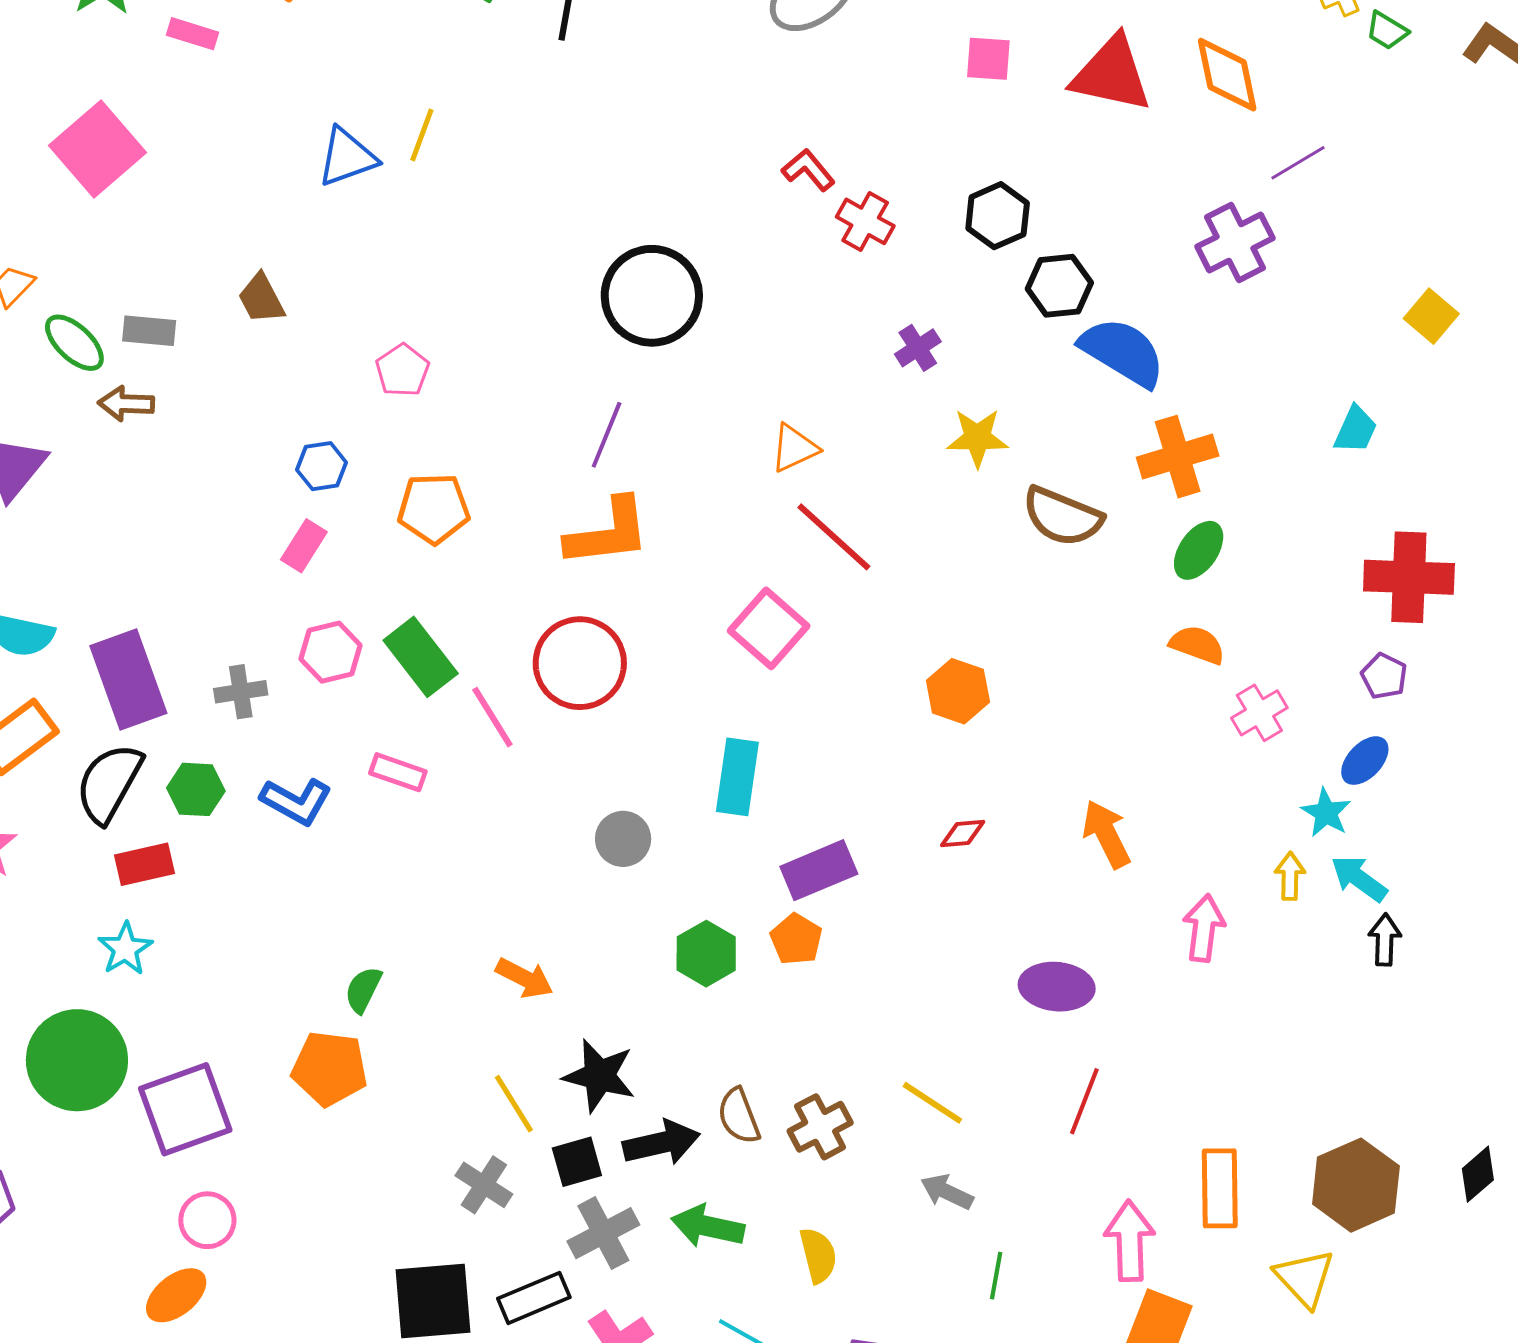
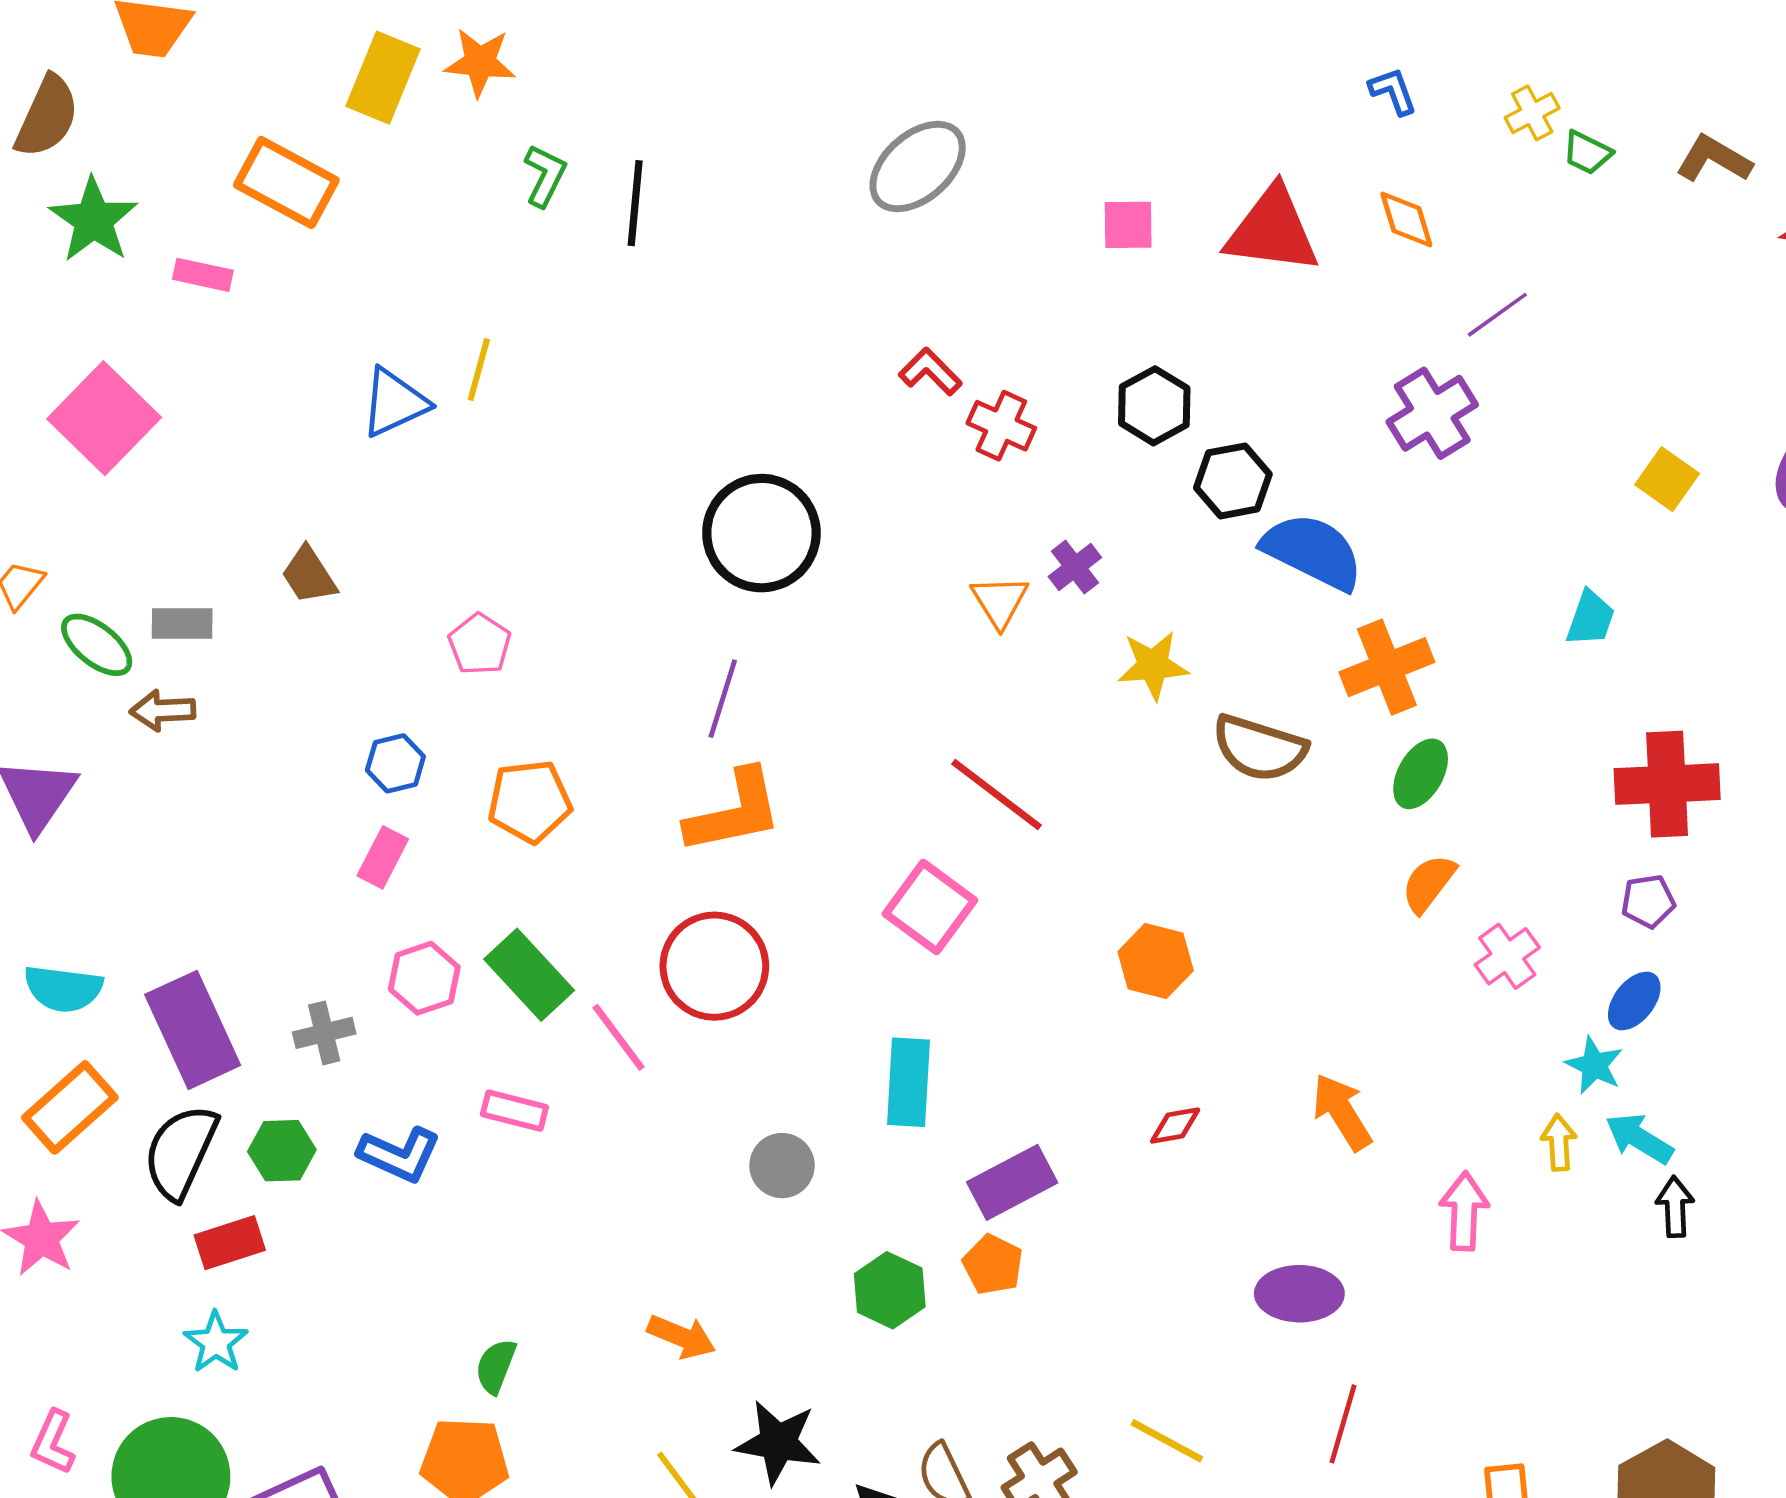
orange diamond: (1227, 75) -> (1406, 220), size x0.7
orange triangle: (794, 448) -> (1000, 601), moved, turned -32
orange semicircle: (1197, 645) -> (1429, 883), turned -68
purple pentagon: (1384, 676) -> (1648, 901), turned -30

